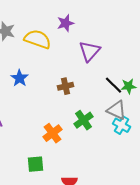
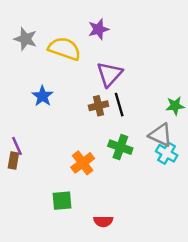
purple triangle: (90, 51) -> (109, 74), moved
black line: (114, 85) -> (119, 105), moved, turned 30
green cross: (84, 120) -> (120, 147), turned -36

